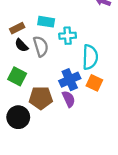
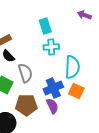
cyan rectangle: (46, 22) -> (45, 26), moved, turned 63
gray semicircle: (41, 46) -> (25, 73), moved

